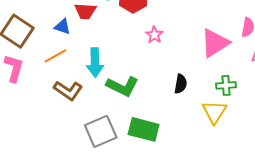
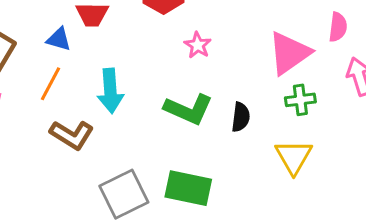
orange line: (56, 56) -> (50, 84), turned -30
green cross: (226, 85) -> (300, 100), moved
green L-shape: (122, 86) -> (189, 109), moved

